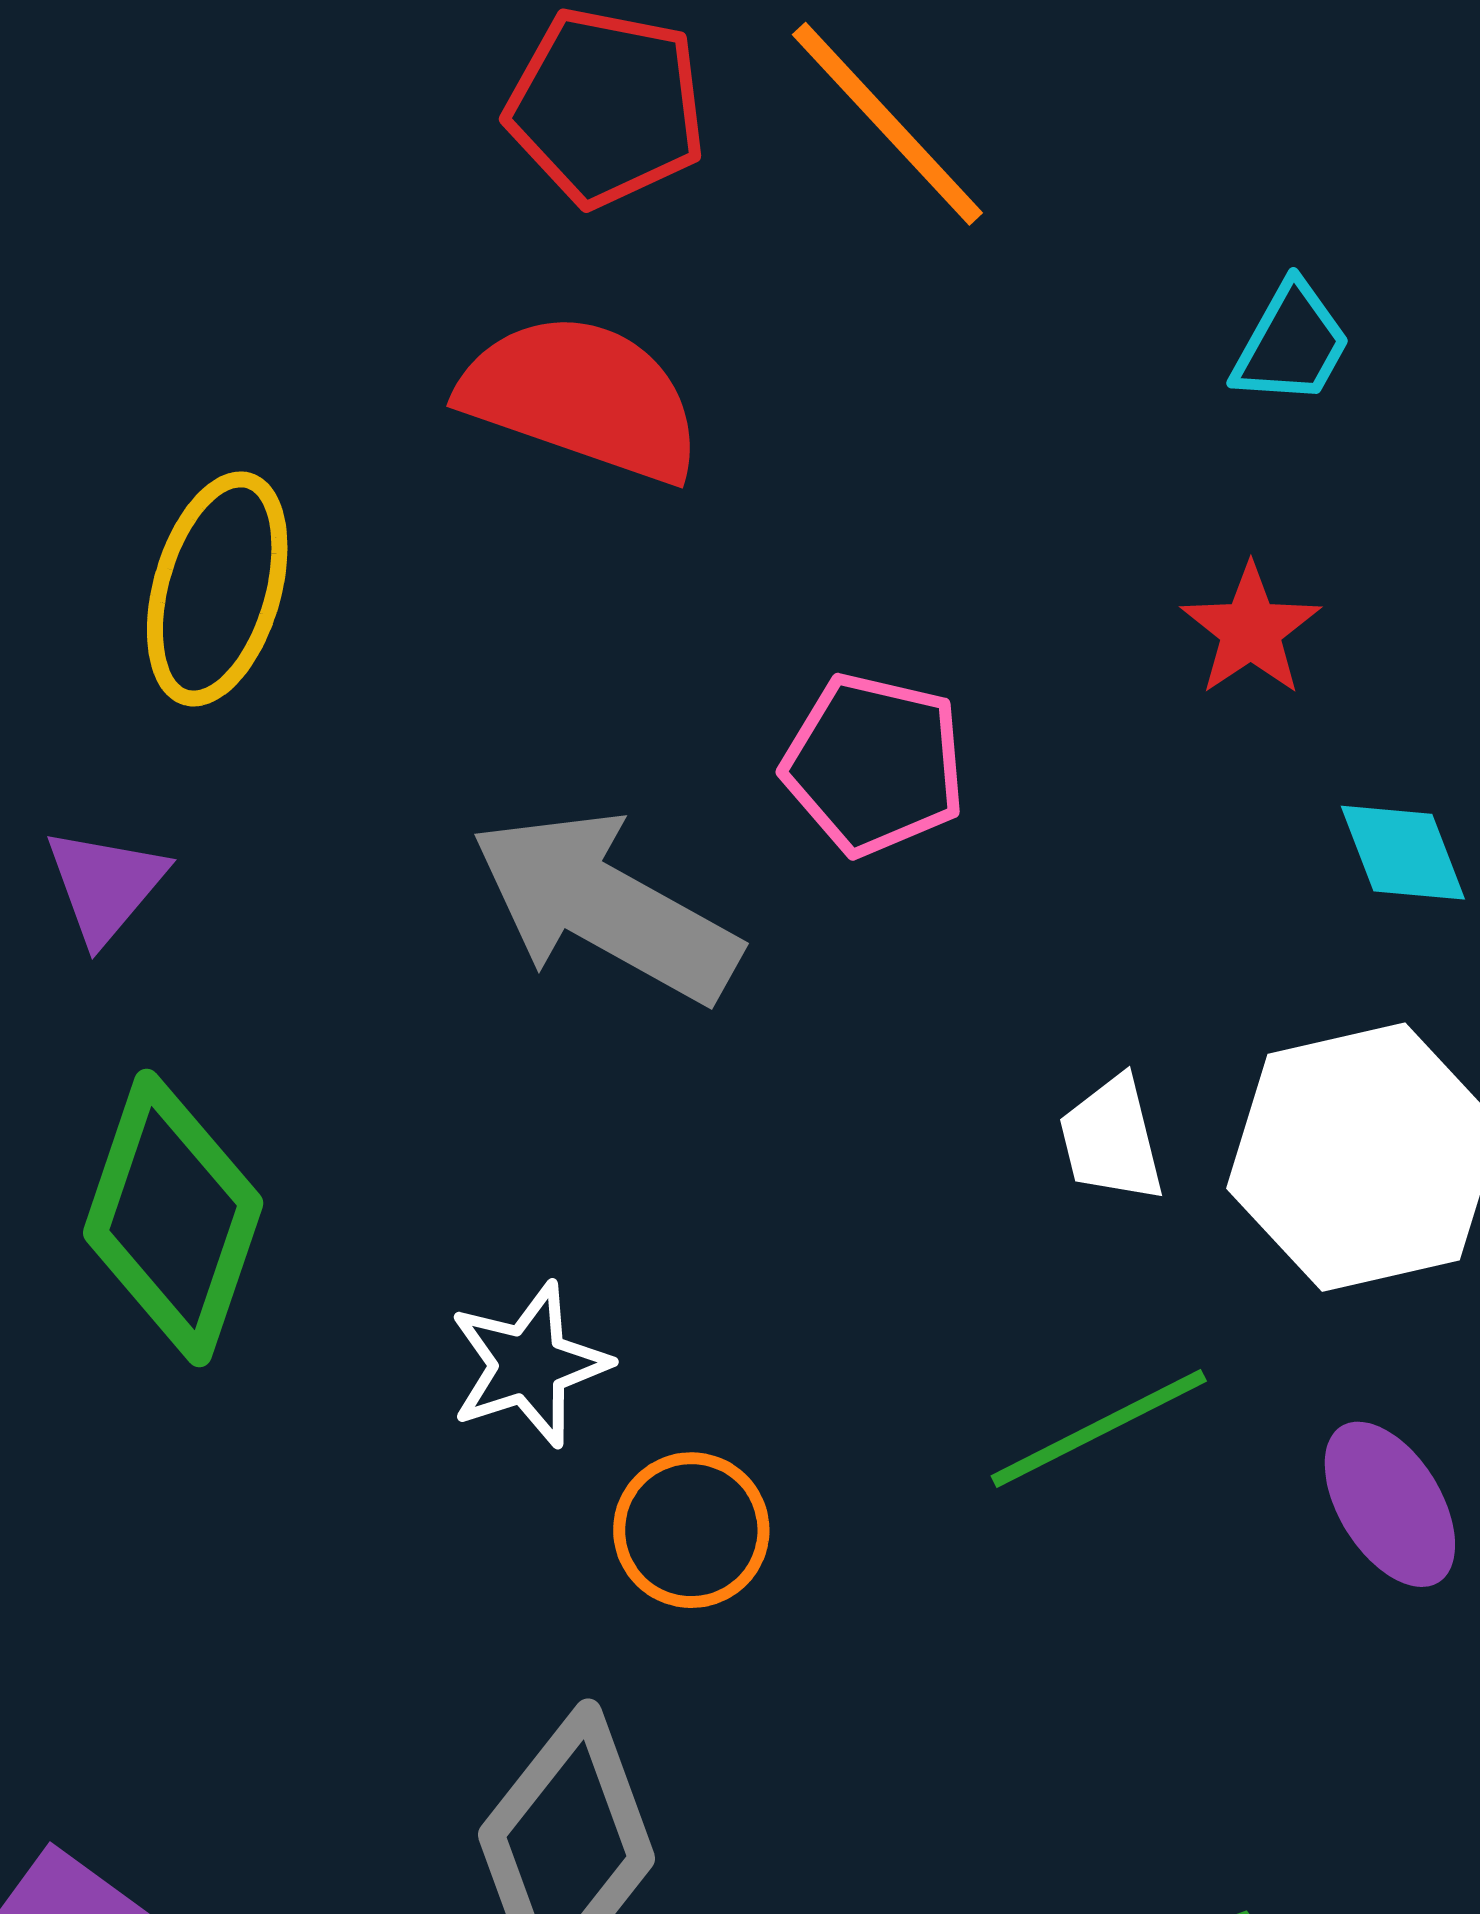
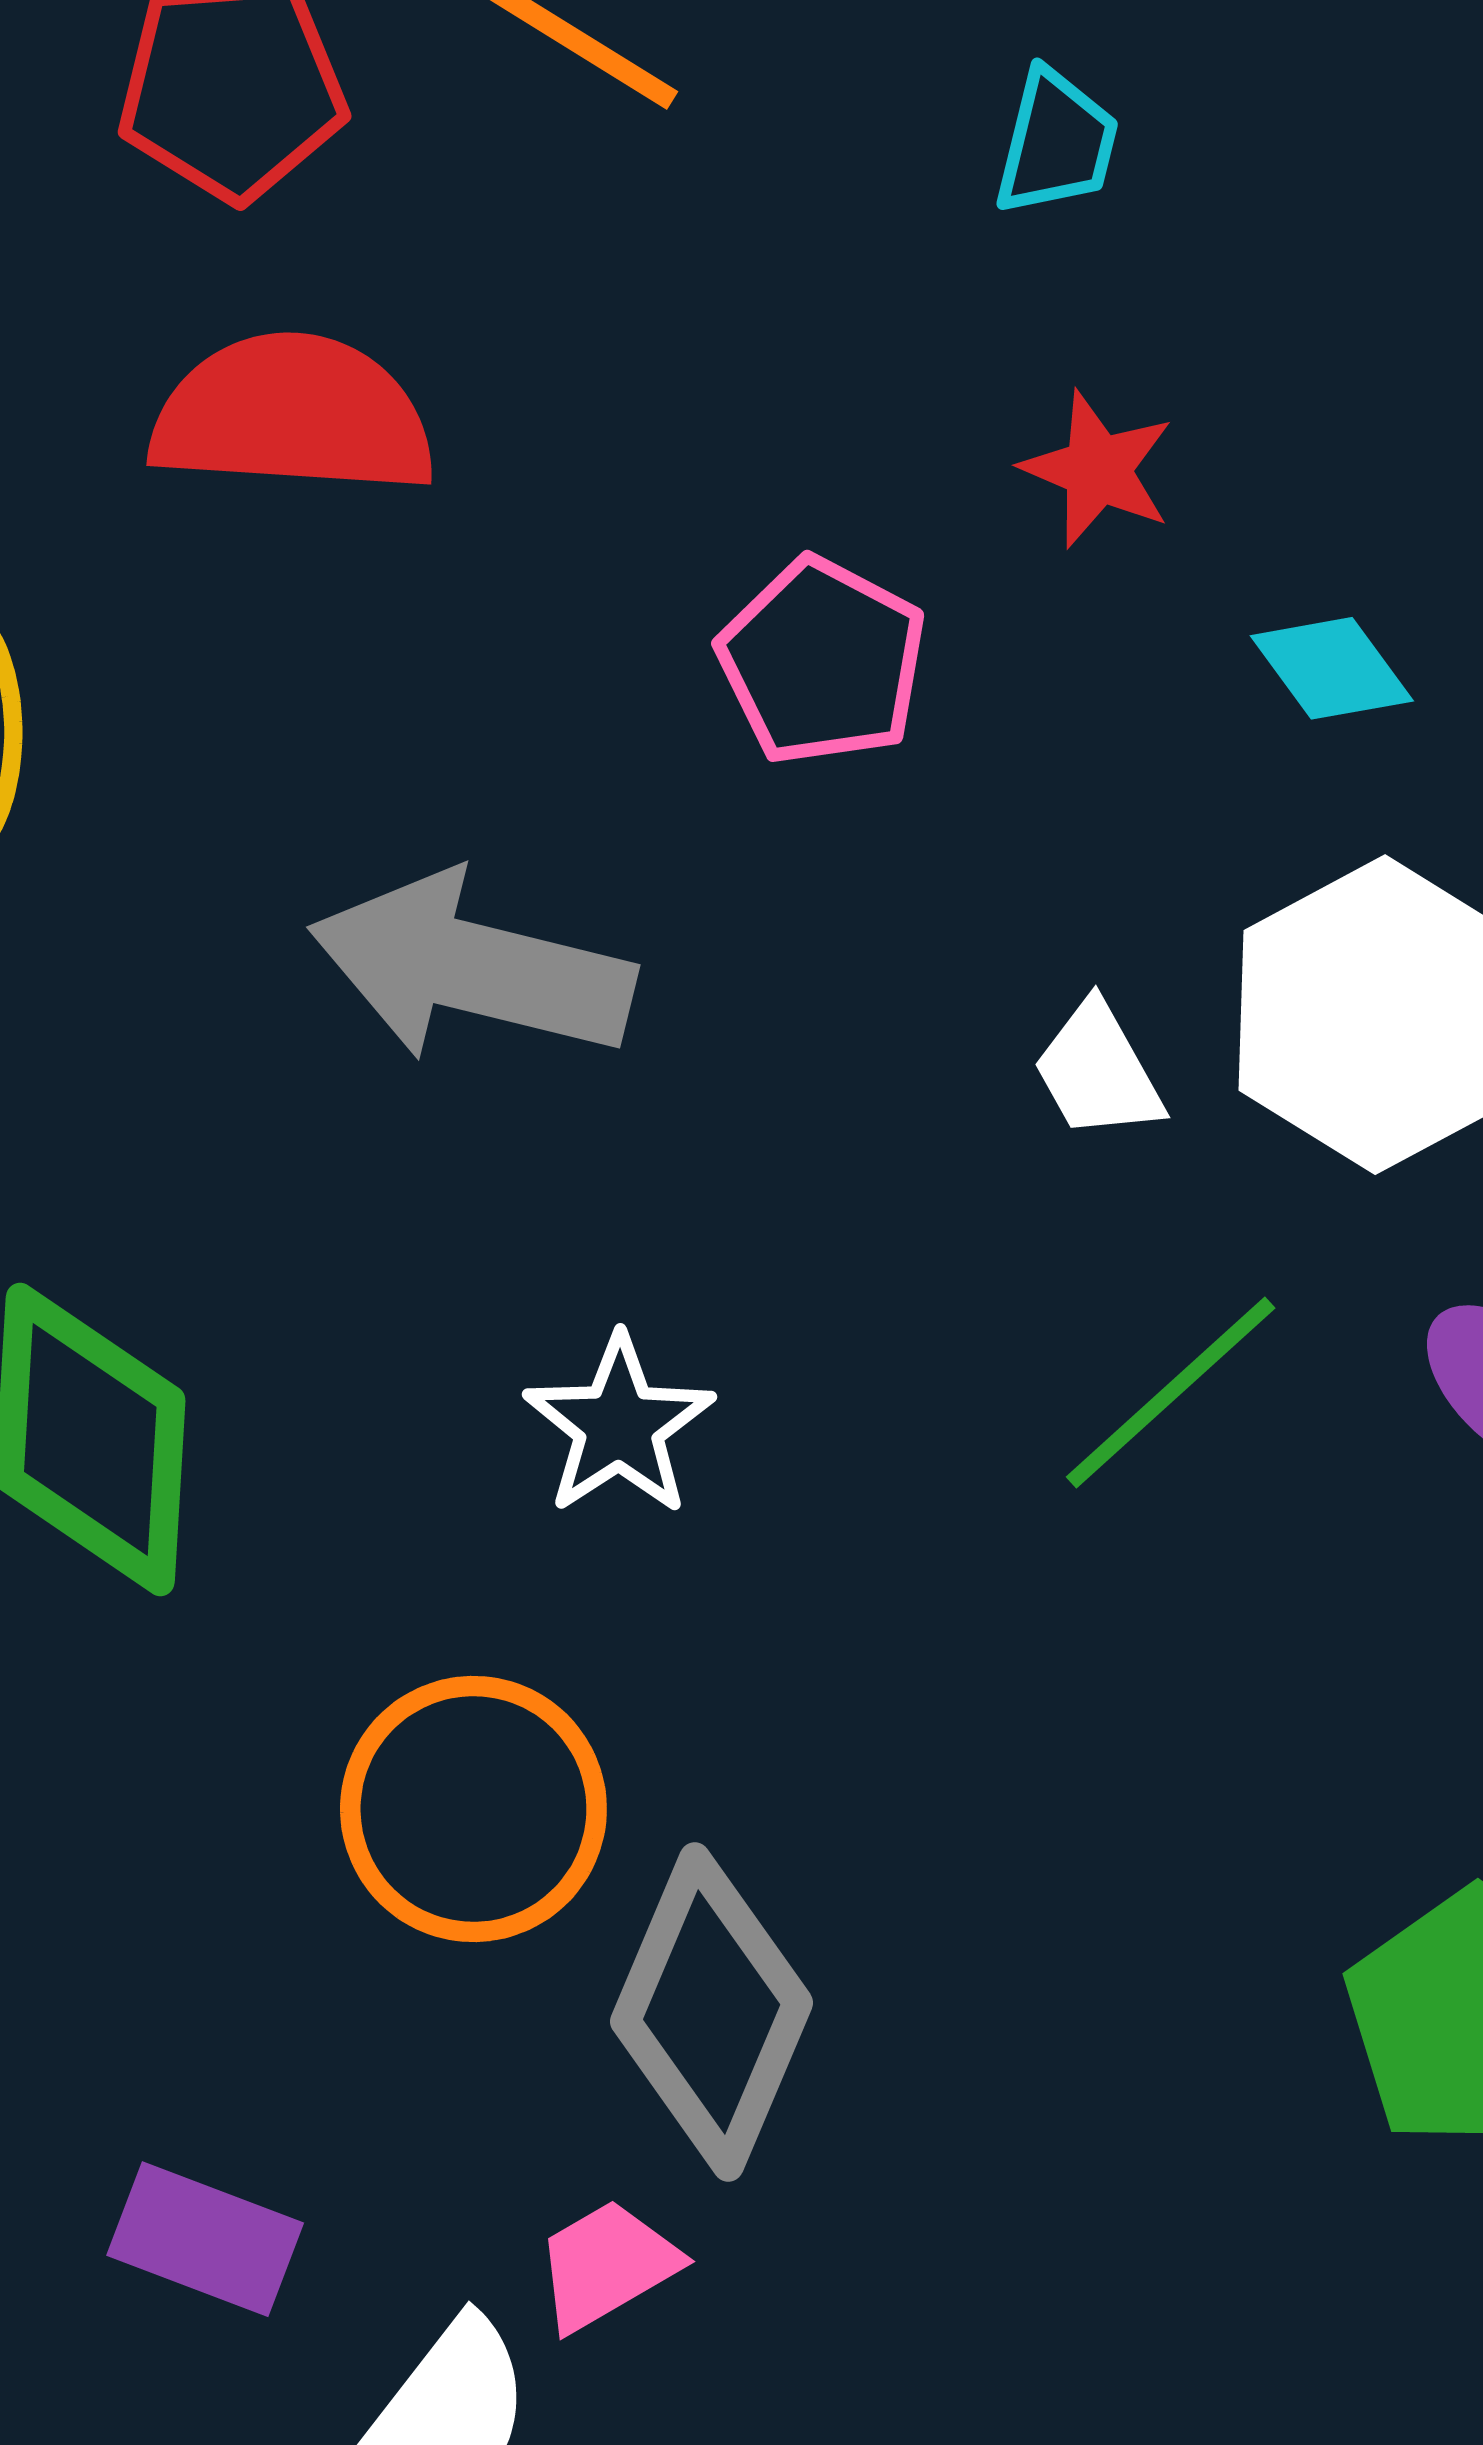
pink pentagon: (874, 764) -> (822, 661), moved, turned 30
white star: (529, 1365) -> (619, 1425), moved
orange circle: (691, 1530) -> (473, 1809), moved, size x1.5

